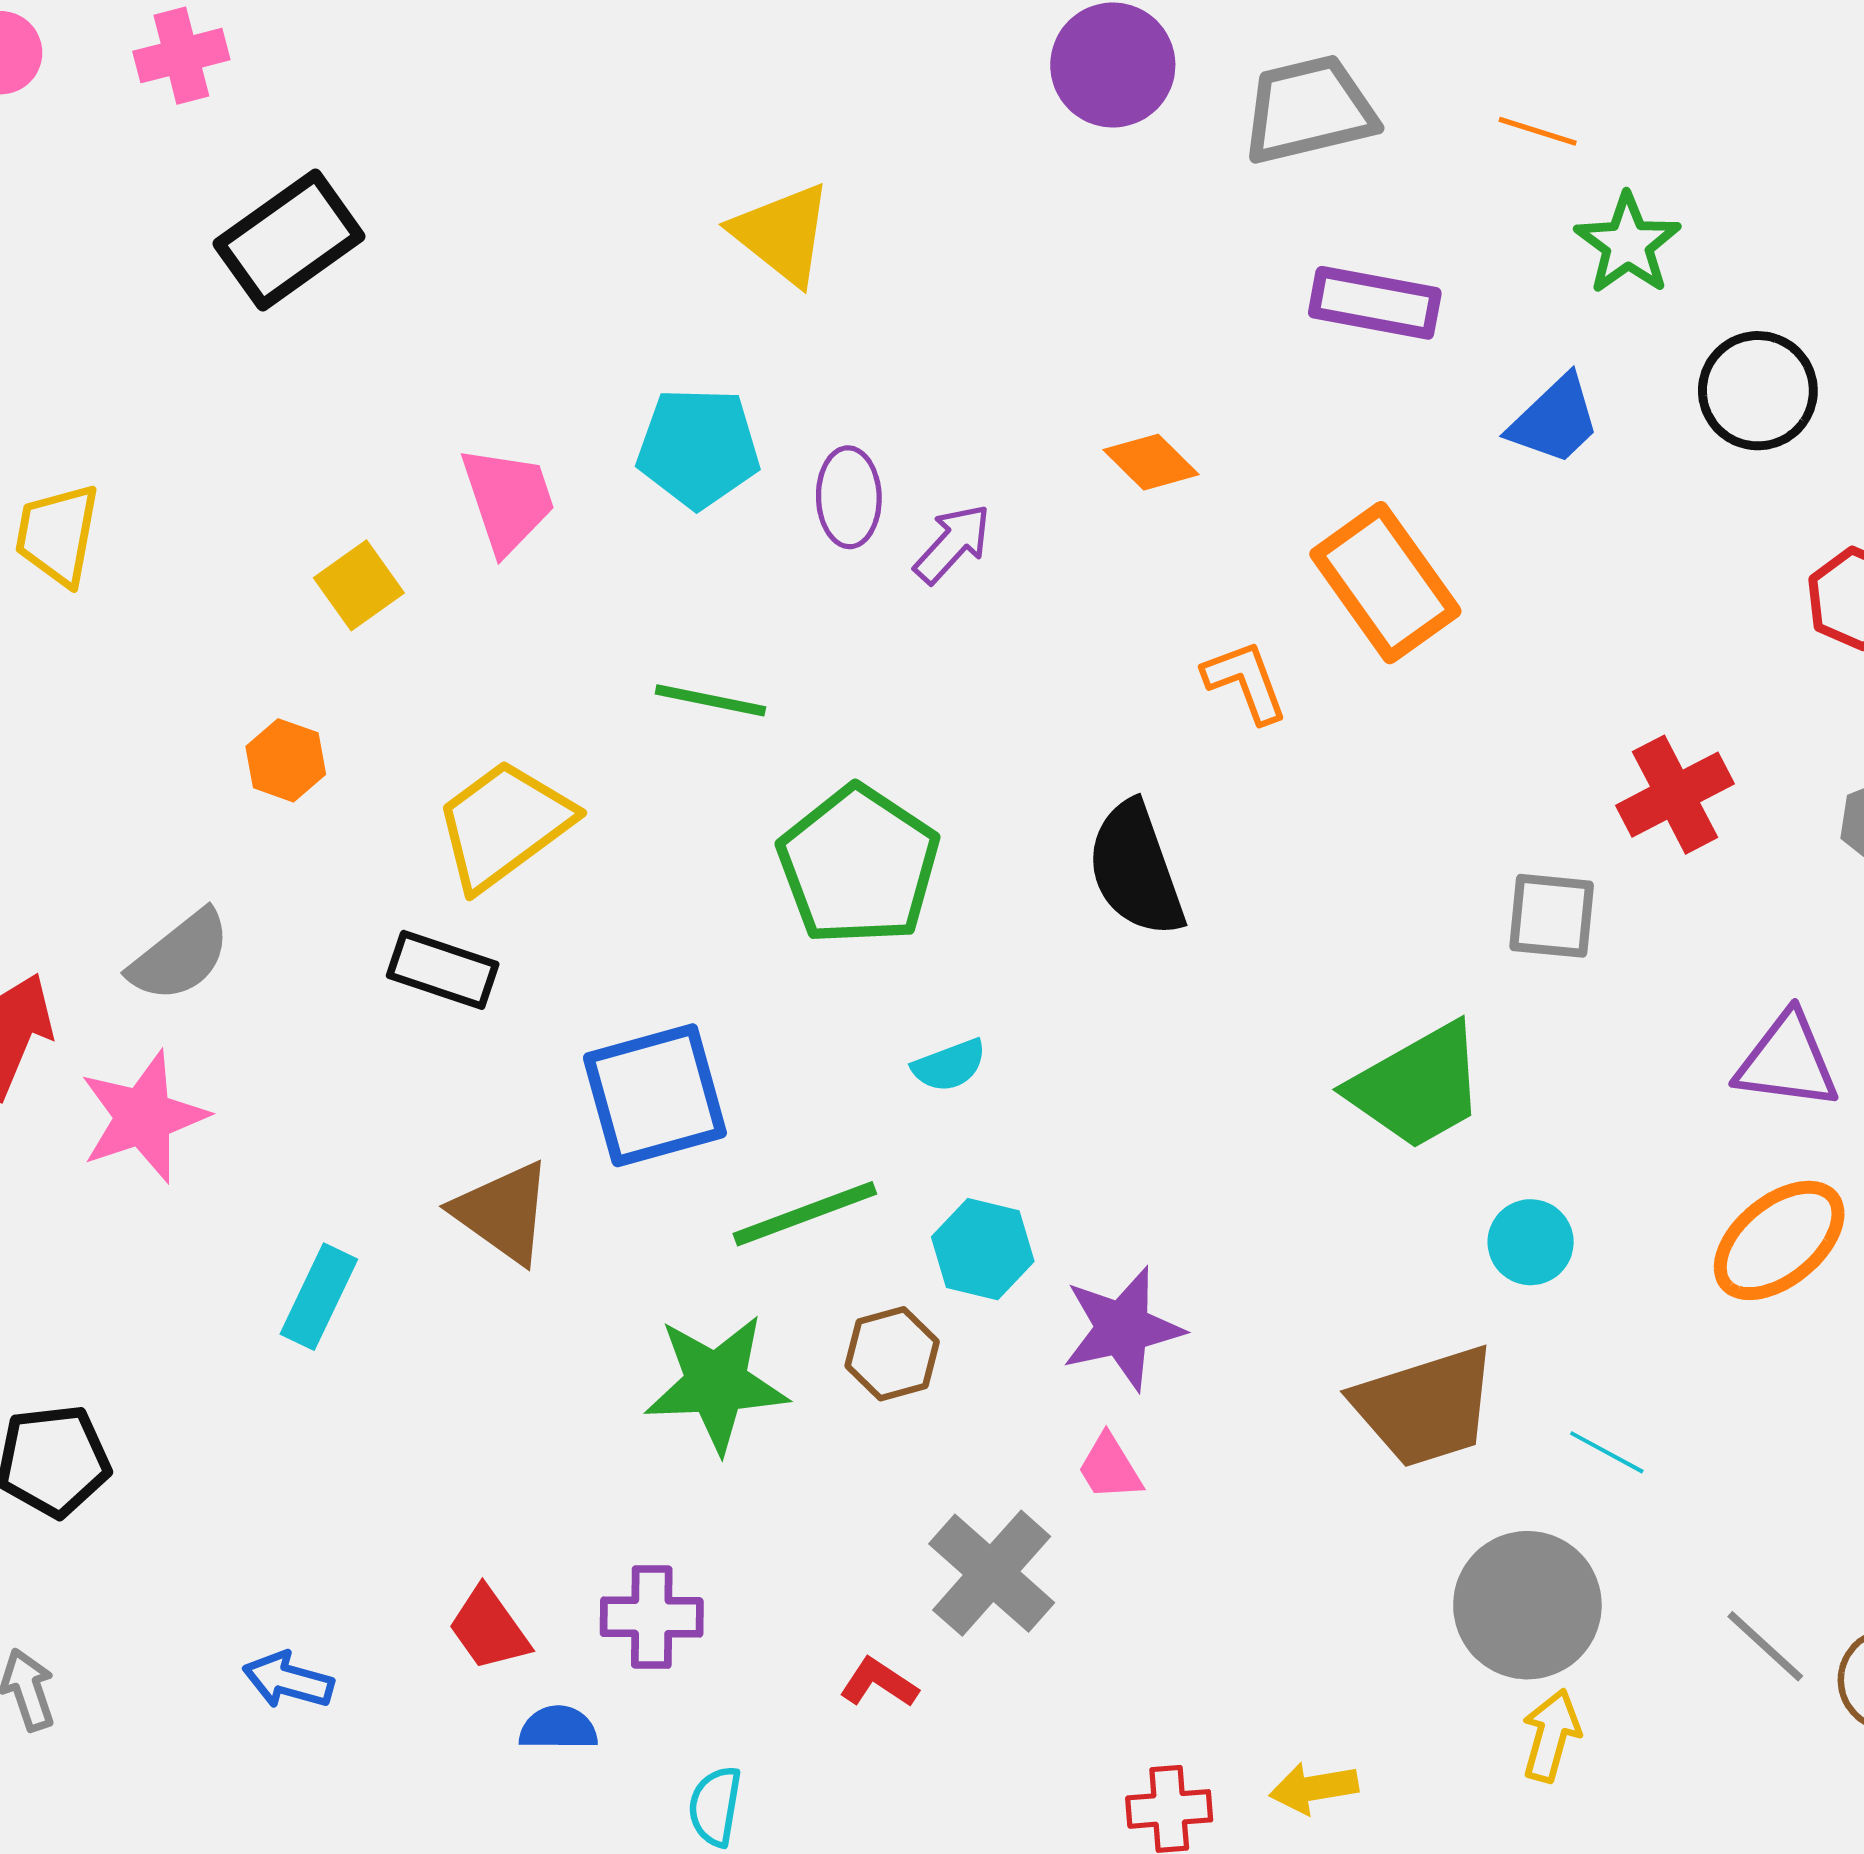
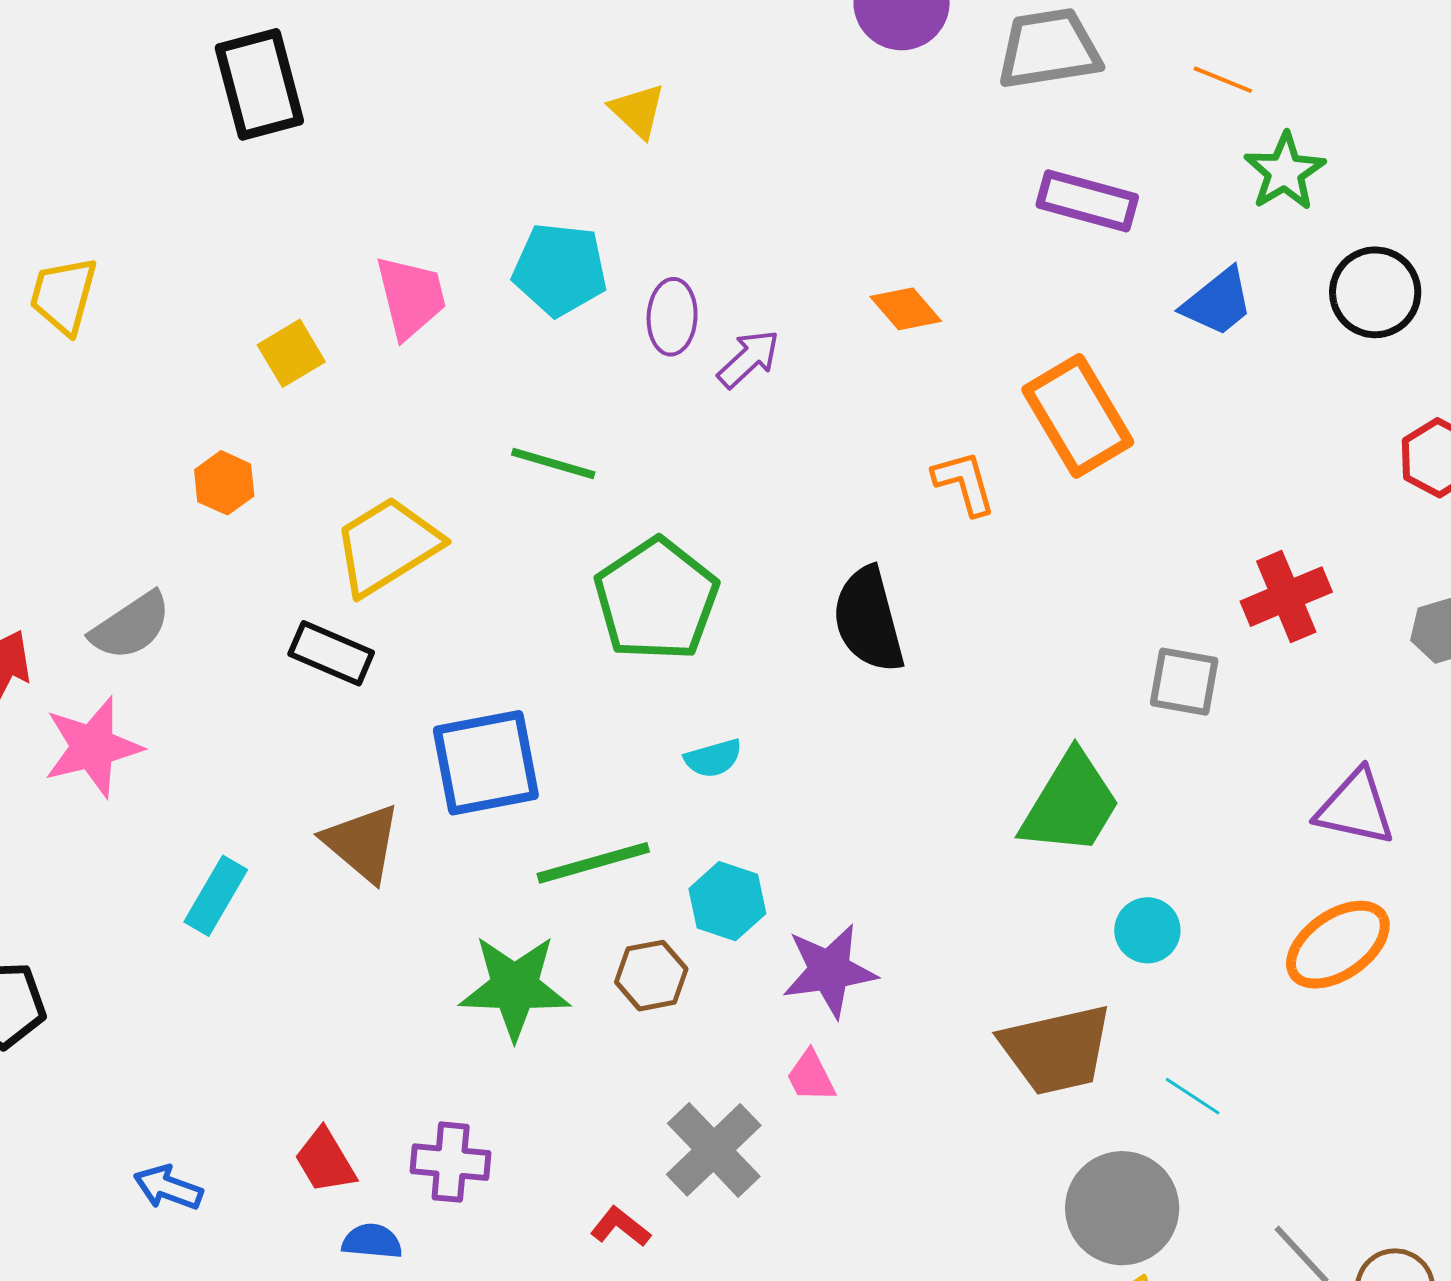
yellow triangle: (782, 234) -> (638, 111), size x0.7
black rectangle: (289, 240) -> (259, 84), turned -74
green trapezoid: (1417, 1086) -> (1071, 804), turned -34

